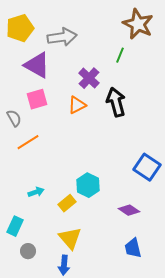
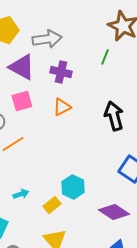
purple cross: (89, 78) -> (61, 72), moved, turned -30
black arrow: (116, 102) -> (114, 116), moved
purple diamond: (129, 210) -> (114, 212), size x1.4

